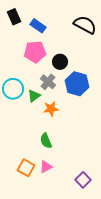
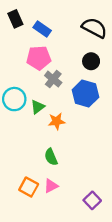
black circle: (60, 62) -> (91, 61), moved
gray cross: (48, 82) -> (53, 79), moved

